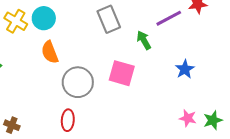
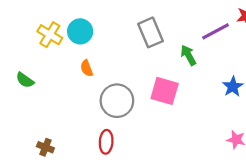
orange semicircle: (50, 52) -> (87, 68), size x0.7

